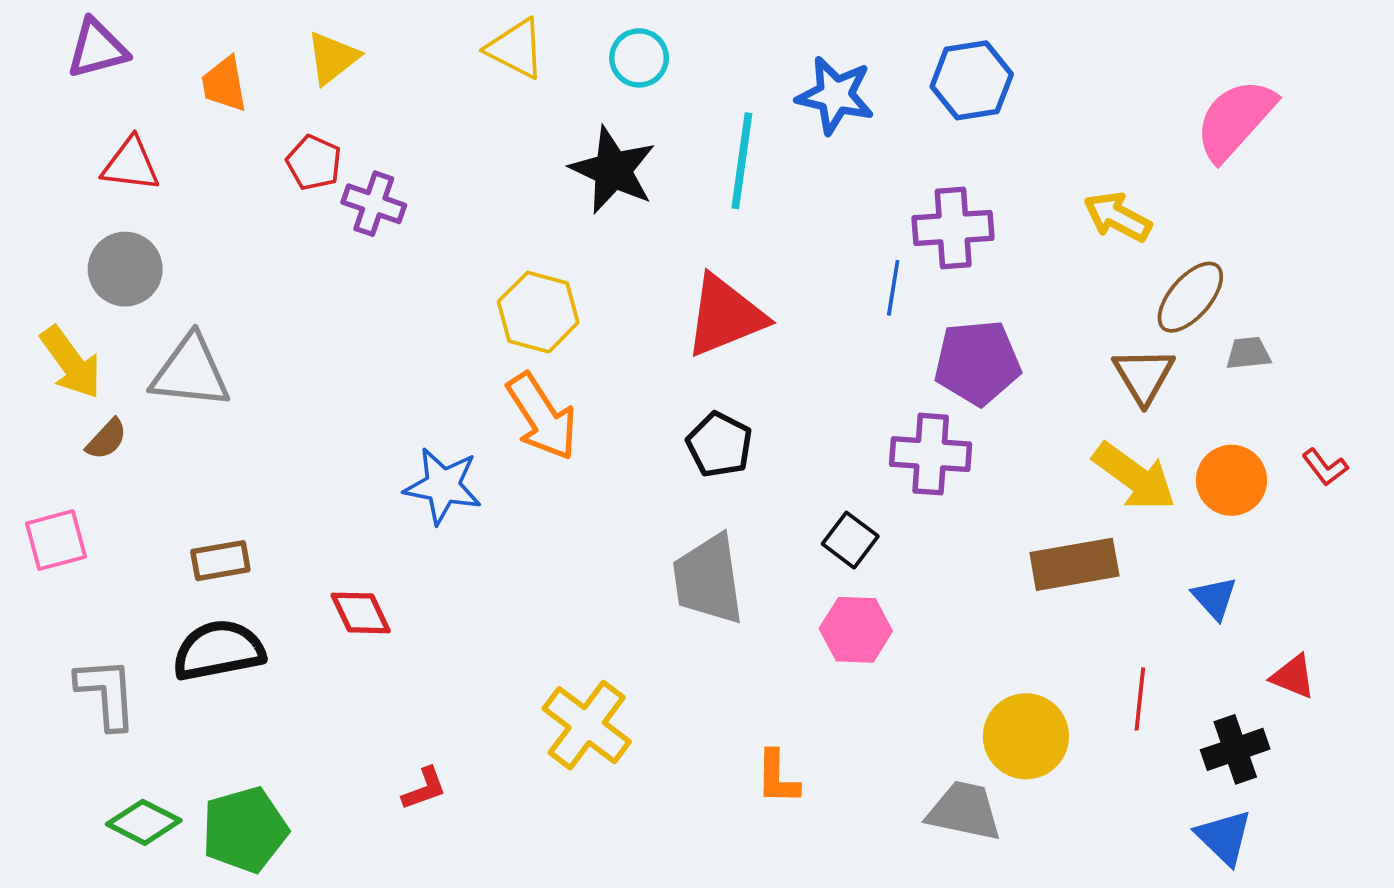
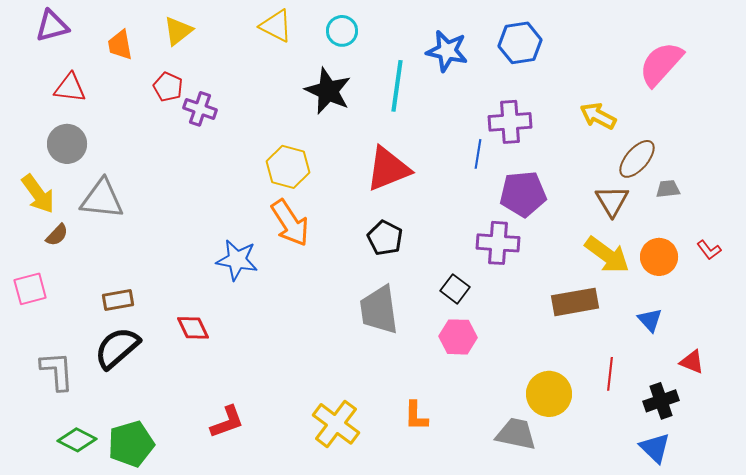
black semicircle: (219, 650) -> (117, 348), turned -30
yellow cross: (587, 725) -> (336, 424), moved
red L-shape: (424, 789) -> (227, 422), size x1.4

